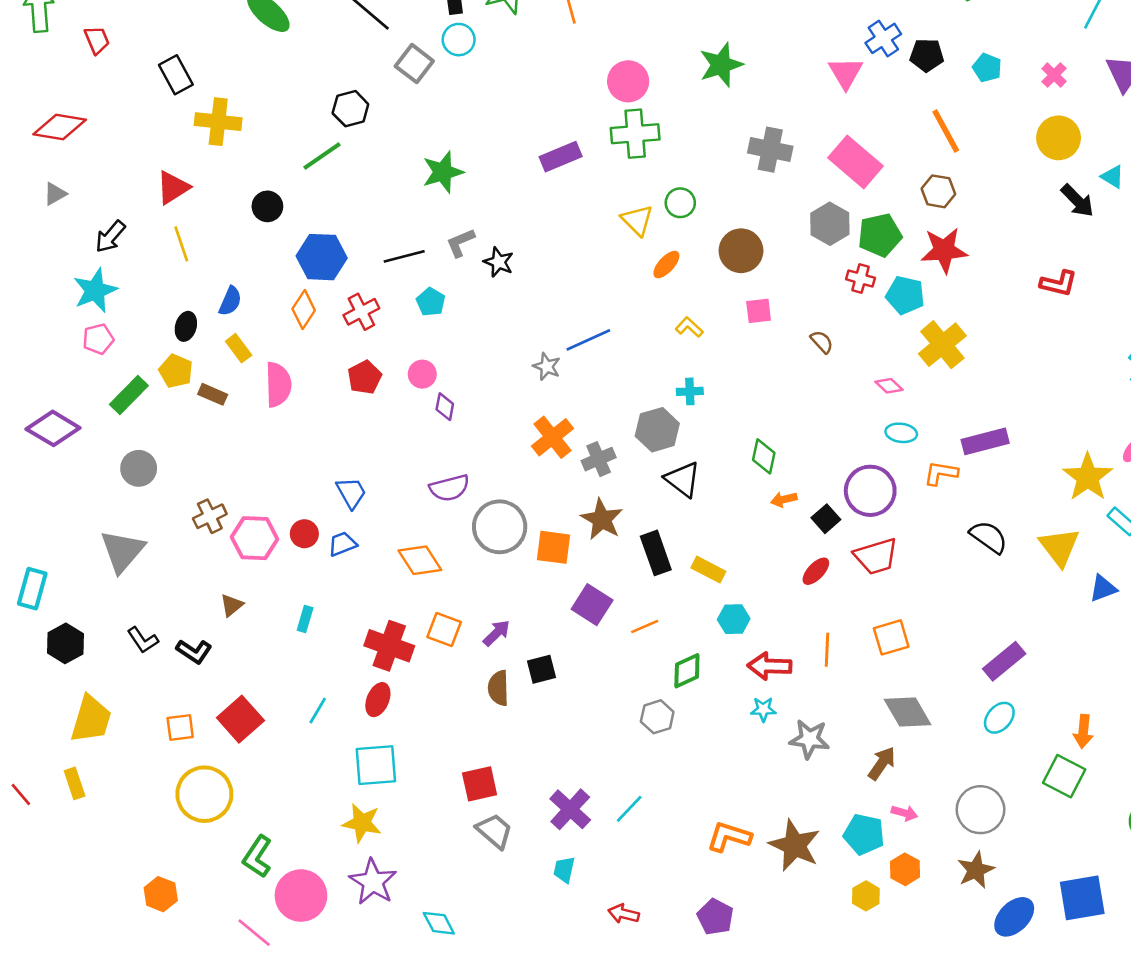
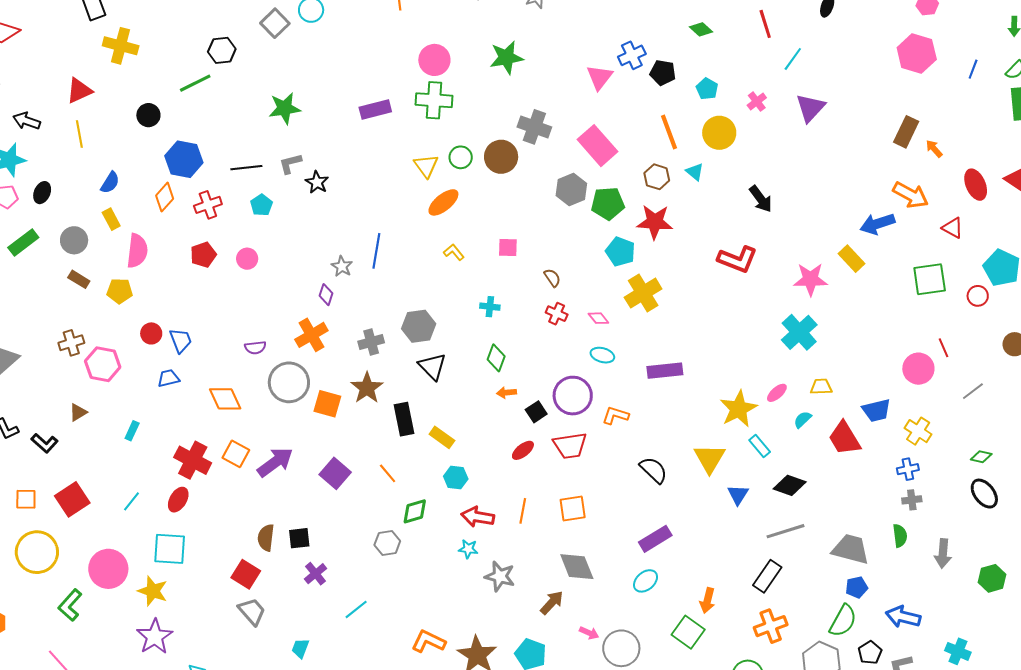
yellow circle: (1059, 138) -> (719, 133), moved
cyan triangle: (1113, 177) -> (695, 172), moved
black arrow: (110, 237) -> (27, 121), turned 60
brown circle: (741, 251) -> (501, 157), moved
orange ellipse: (666, 265) -> (443, 202), size x1.4
red cross: (861, 279) -> (557, 314), moved
red L-shape: (1058, 283) -> (737, 259), size x1.4
black ellipse: (186, 326) -> (42, 193), moved
blue line: (588, 340) -> (376, 251), turned -64
yellow pentagon: (176, 371) -> (120, 291), moved, turned -30
cyan cross: (690, 391) -> (490, 307), moved
brown rectangle: (213, 394) -> (79, 279), moved
purple diamond: (445, 407) -> (326, 295), moved
orange cross: (553, 437) -> (311, 335), moved
gray circle: (139, 468) -> (74, 240), moved
orange L-shape: (941, 473) -> (615, 415), moved
purple semicircle: (449, 488) -> (255, 348), size x0.7
red circle: (304, 534) -> (151, 333), moved
black semicircle: (989, 537) -> (653, 470), moved
blue triangle: (1103, 588) -> (738, 495), turned -45
purple square: (592, 605) -> (335, 473), moved
orange line: (645, 626) -> (388, 473), turned 65
purple arrow: (497, 633) -> (275, 462), size x1.6
black square: (541, 669) -> (299, 538), moved
brown semicircle: (498, 688) -> (266, 538), moved
red square: (480, 784) -> (246, 574), turned 36
purple cross: (570, 809) -> (316, 574), moved, size x0.7
pink arrow: (904, 813) -> (589, 633), moved
pink circle: (301, 896) -> (108, 569), moved

